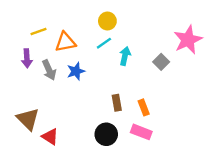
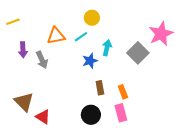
yellow line: (39, 32) -> (13, 22), moved
cyan line: (104, 43) -> (81, 37), moved
gray square: (161, 62) -> (138, 53), size x1.5
blue star: (76, 71) -> (90, 61), moved
pink rectangle: (141, 132) -> (121, 113), turned 54

